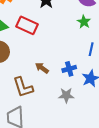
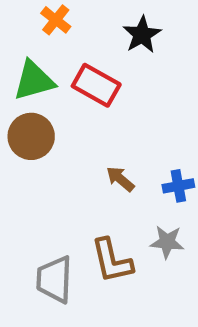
brown L-shape: (23, 87) -> (112, 261), moved

